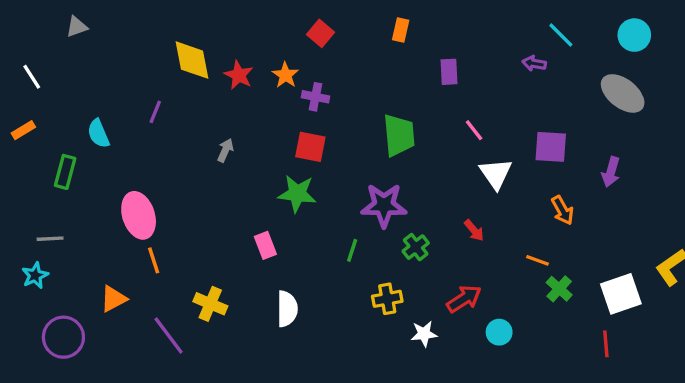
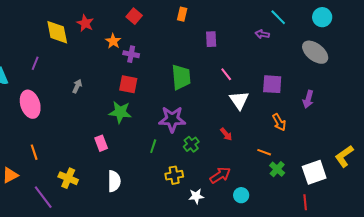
red star: (239, 75) -> (85, 23), moved
pink ellipse: (139, 215) -> (30, 104), moved

